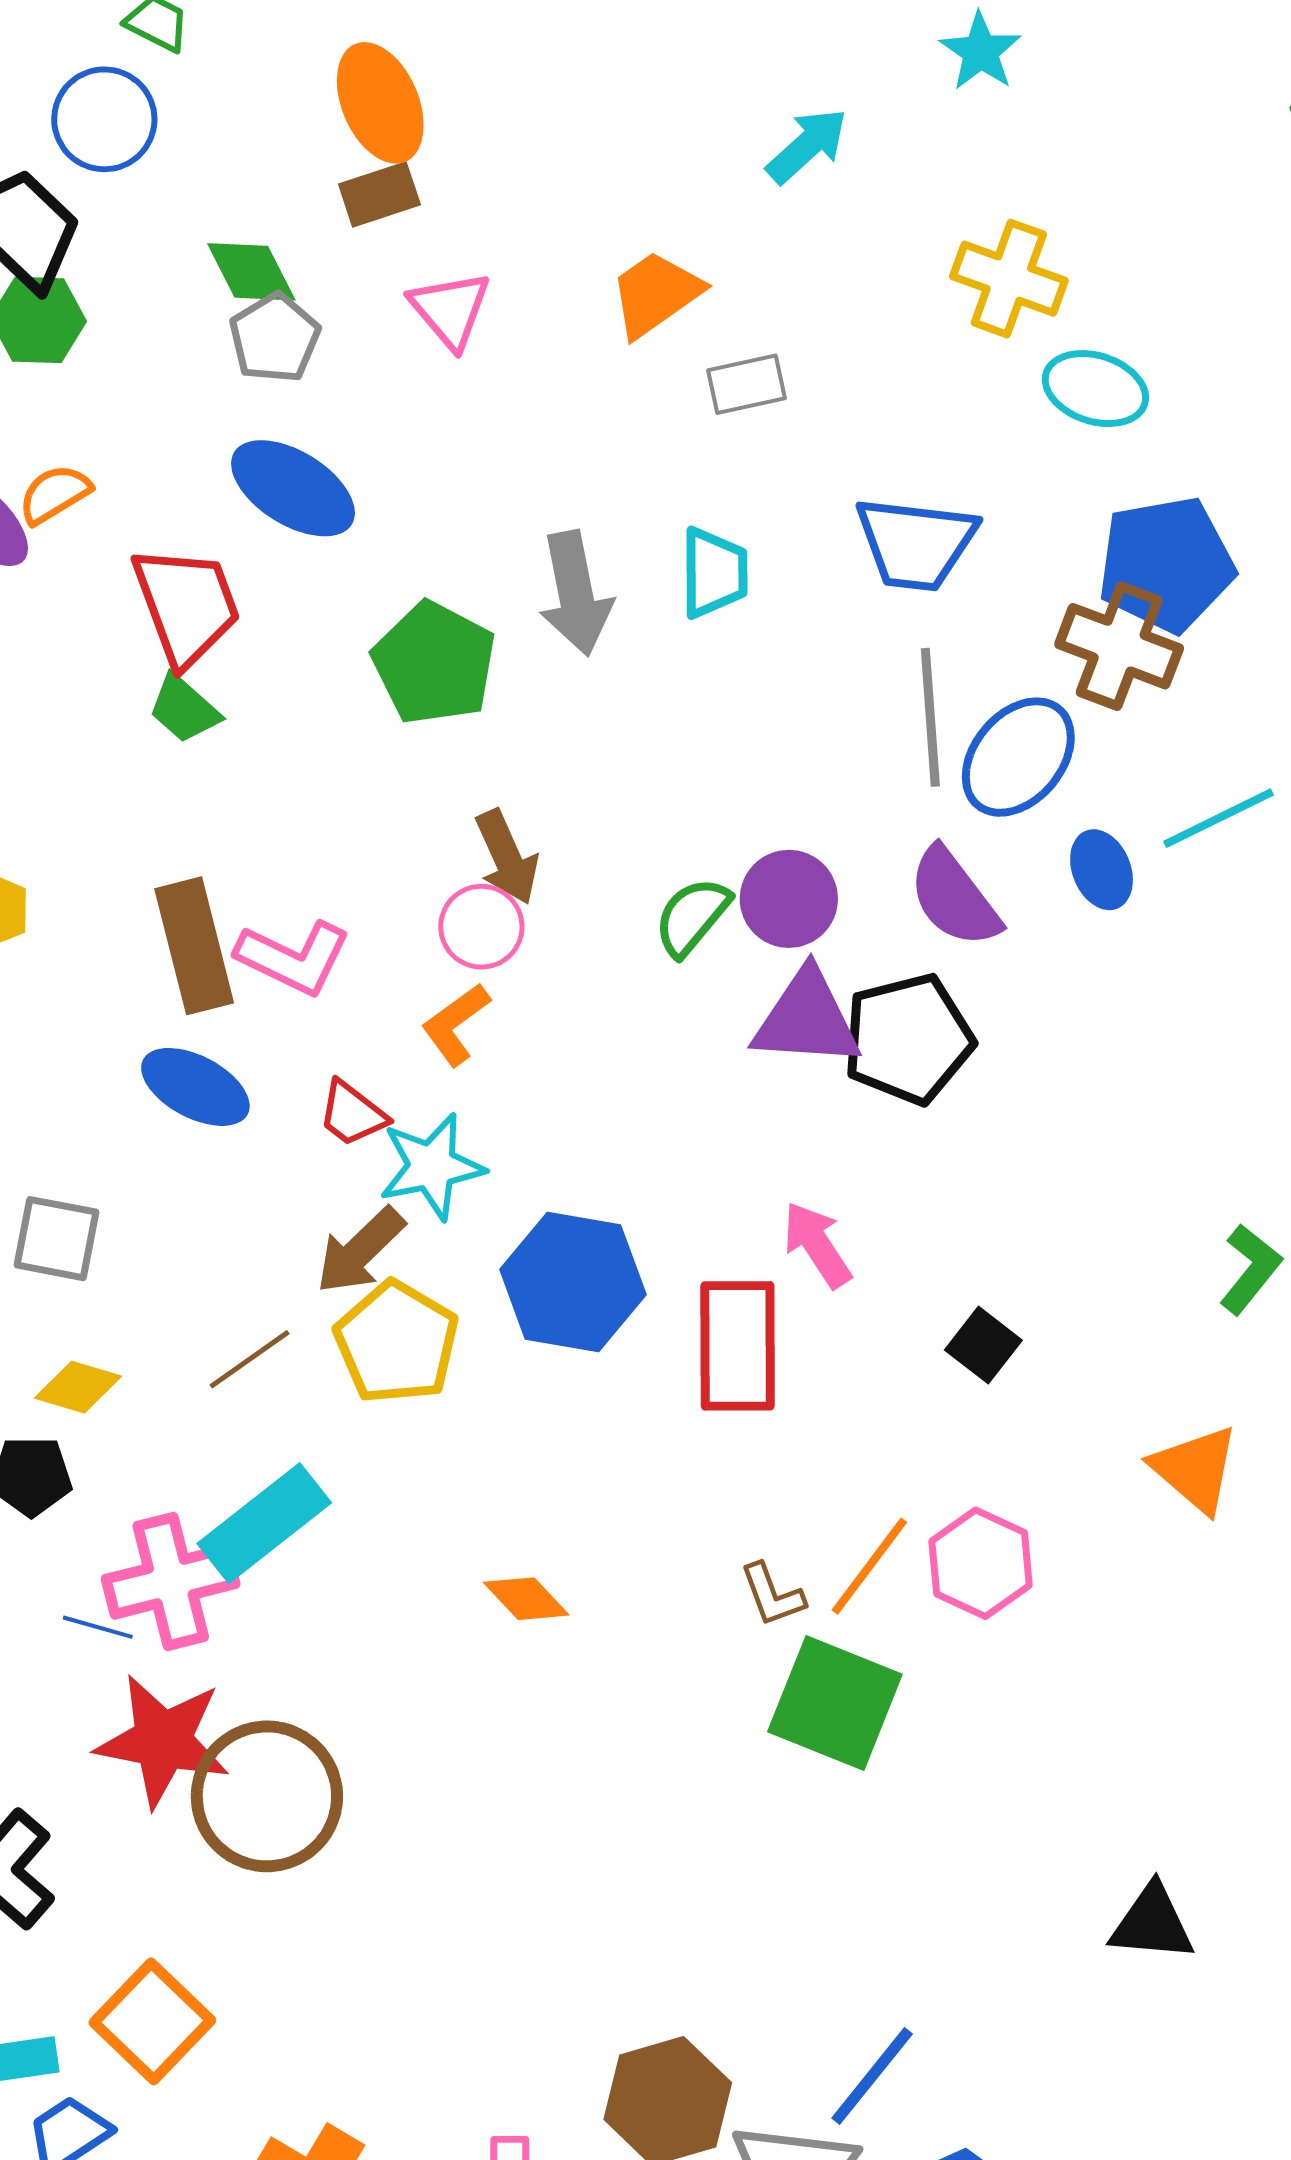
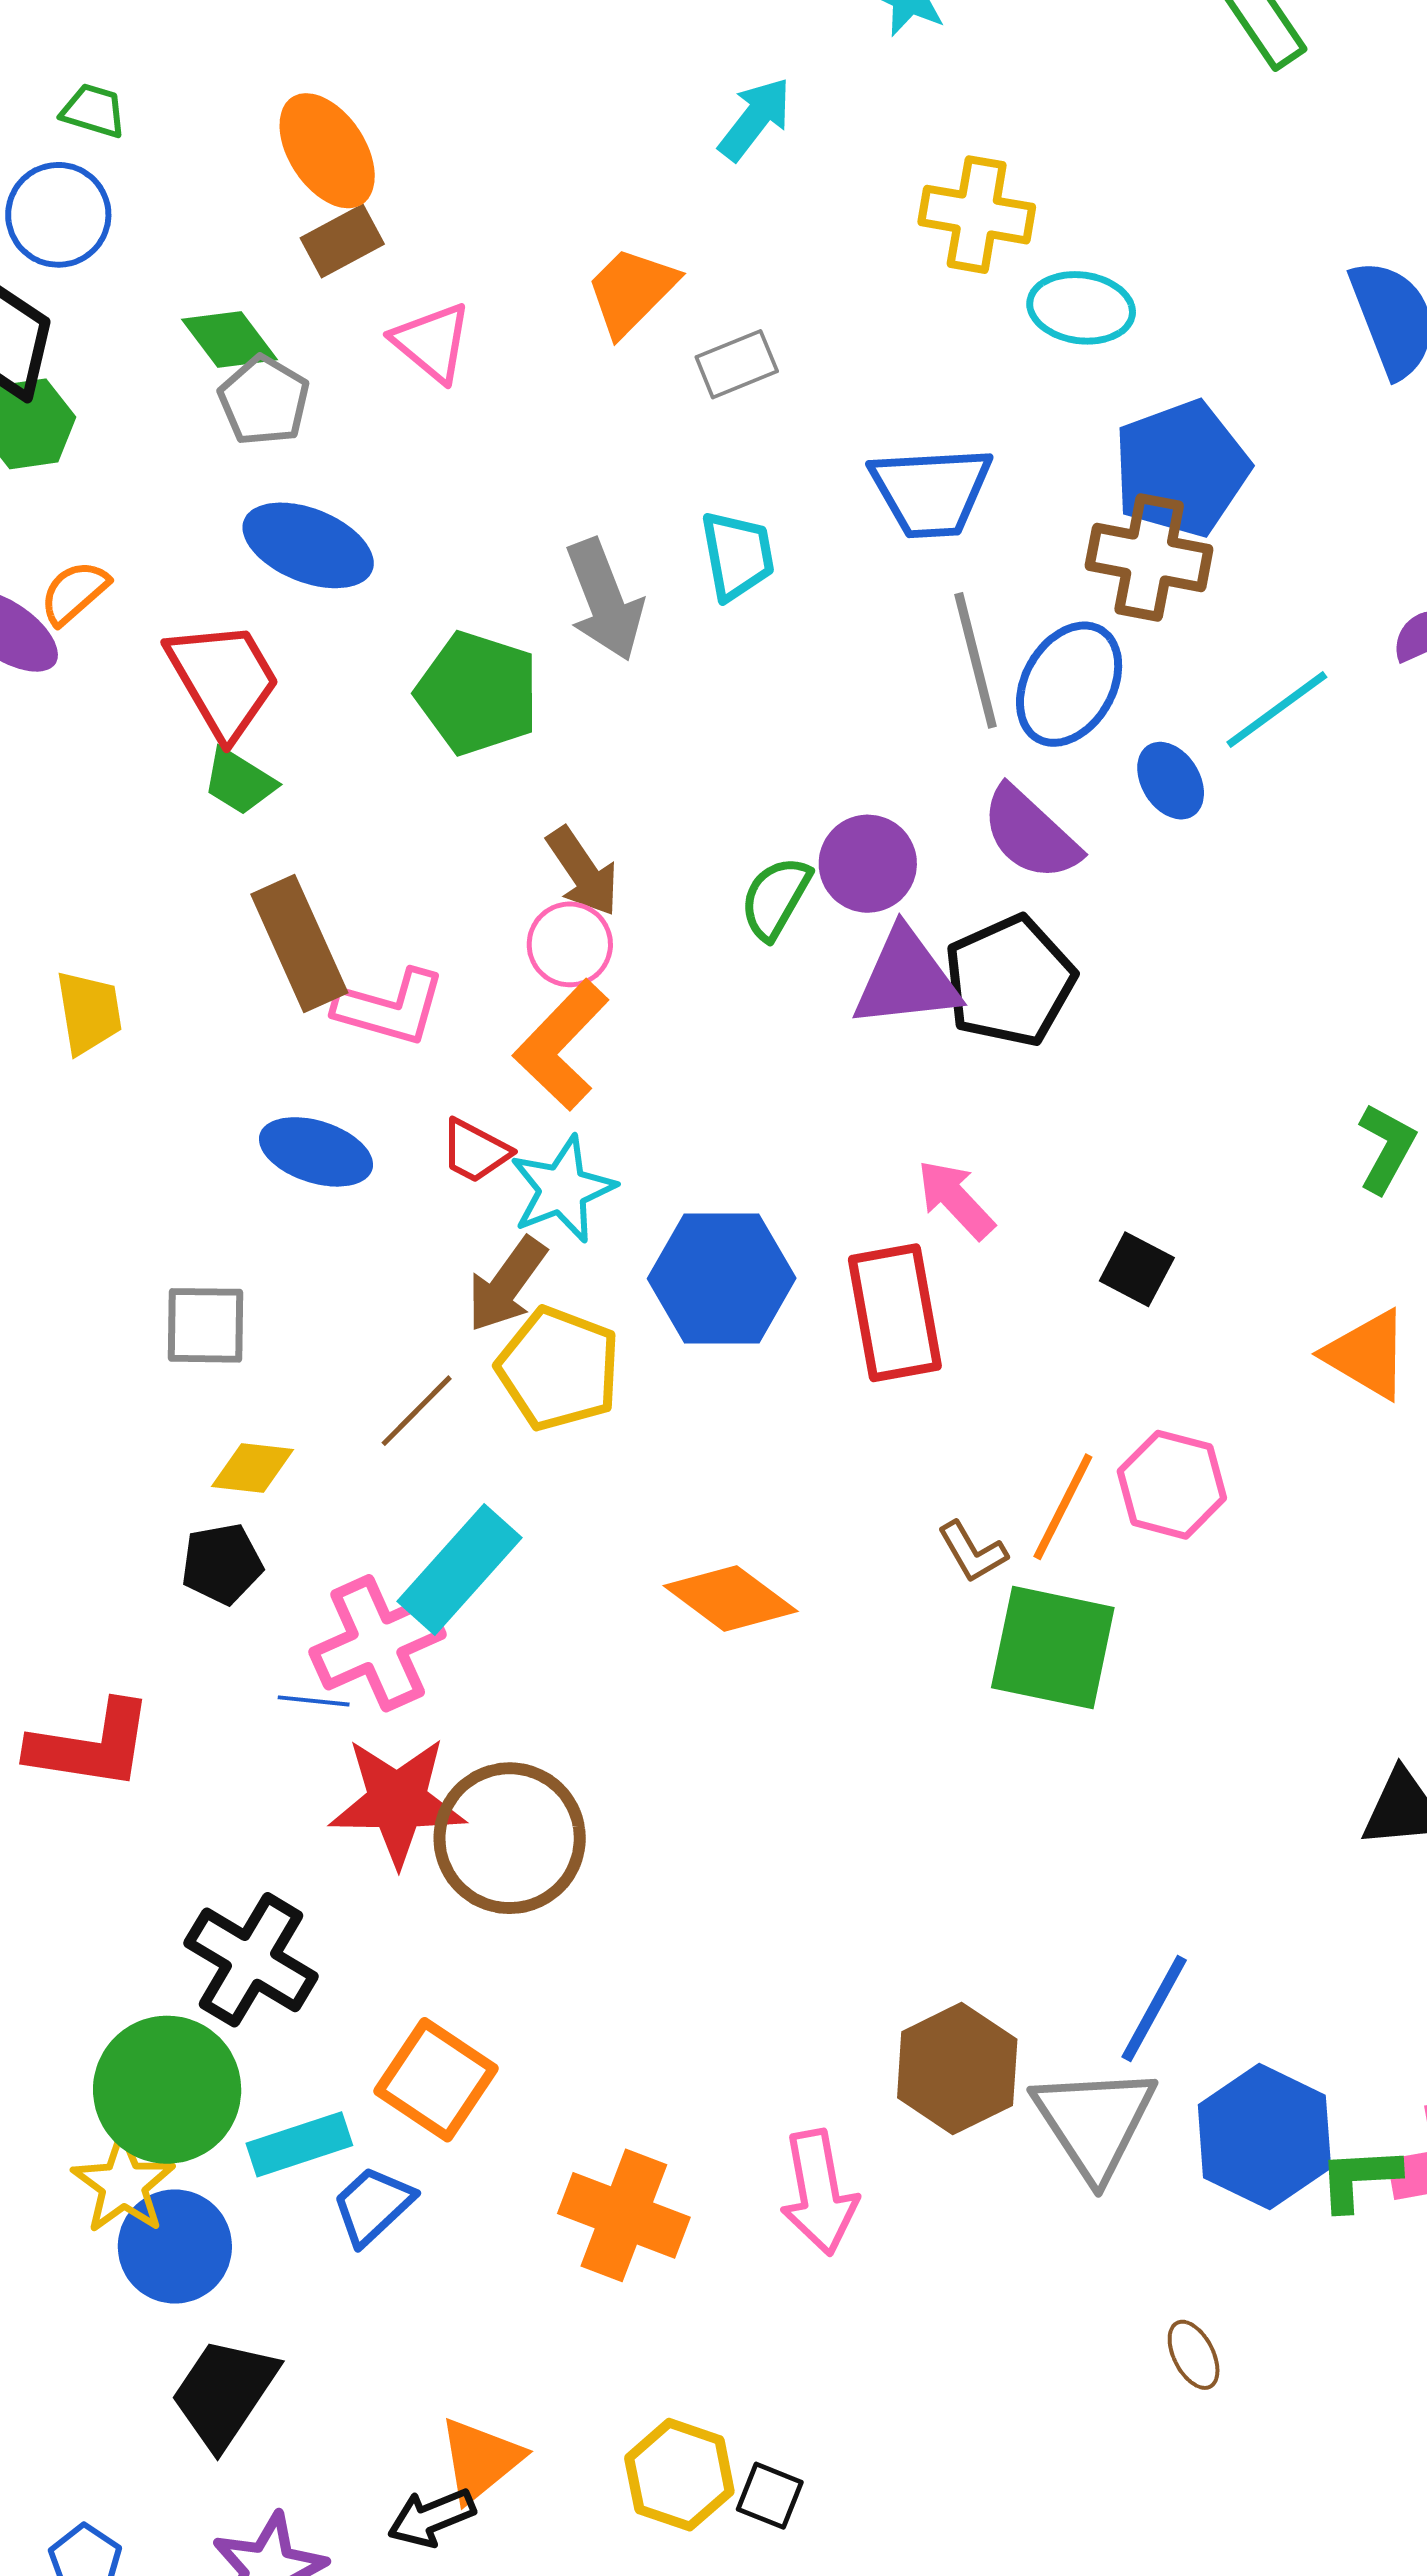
brown rectangle: (194, 946) -> (299, 944), moved
orange L-shape: (456, 1024) -> (561, 1045), size x1.5
orange diamond: (526, 1599) -> (731, 1598), size x1.5

